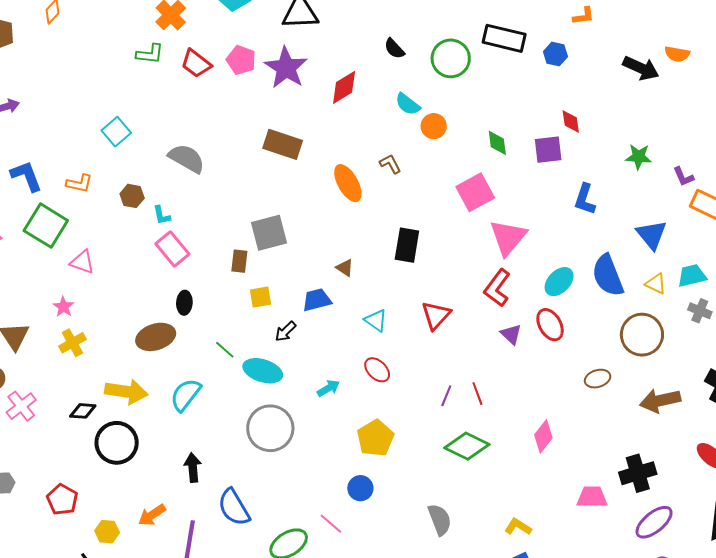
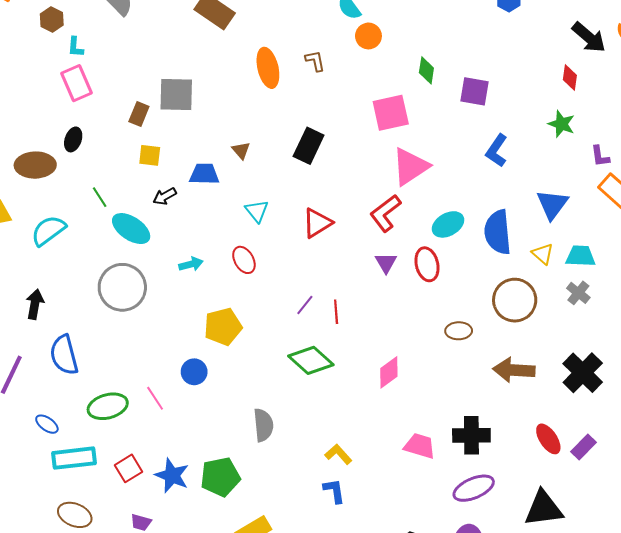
red diamond: (571, 121) -> (570, 78), moved

